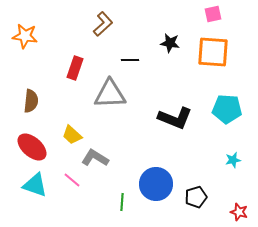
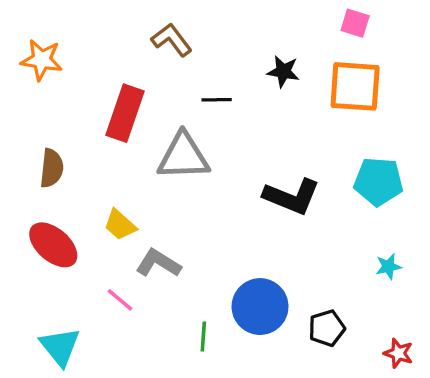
pink square: (213, 14) -> (355, 23), turned 30
brown L-shape: (103, 24) -> (172, 40), turned -85
red rectangle: (75, 68) -> (125, 113), size x1.4
cyan triangle: (35, 185) -> (60, 347), moved, turned 32

